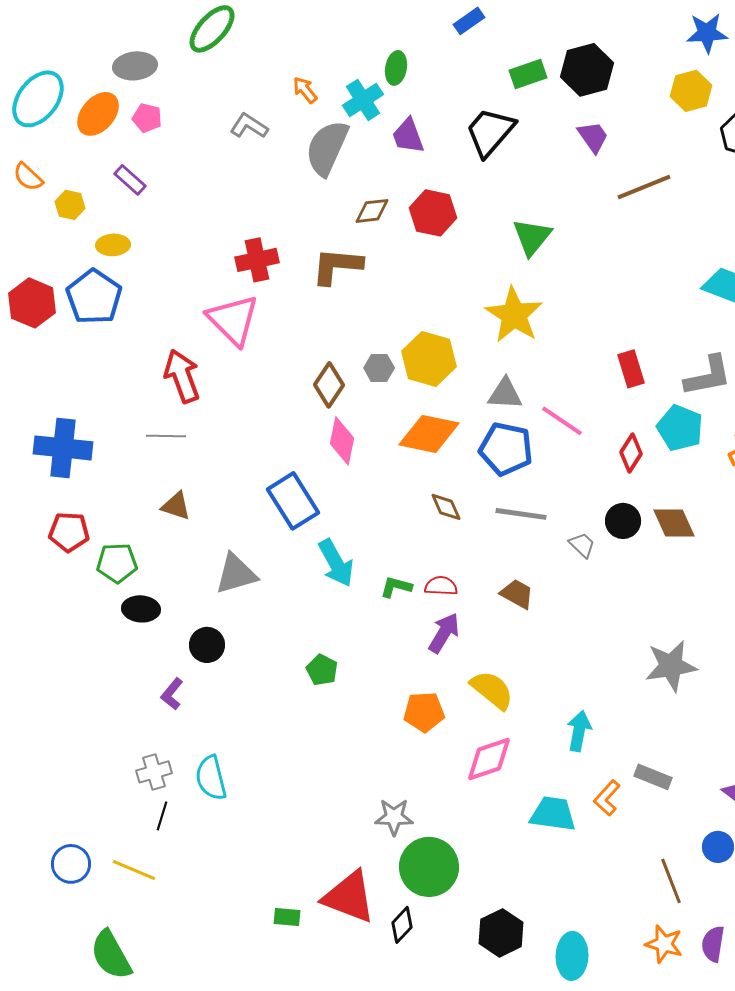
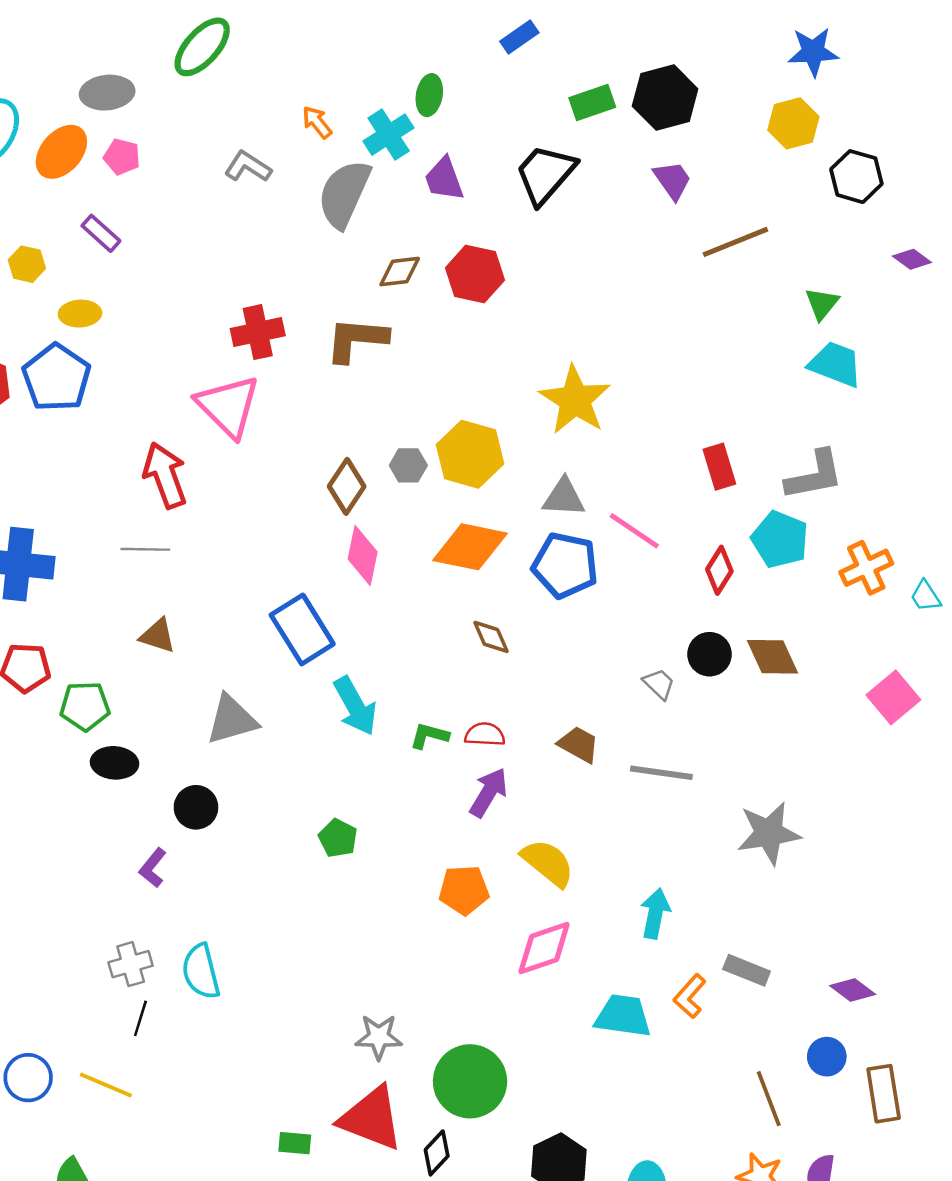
green triangle: (532, 237) -> (822, 304), moved, size x0.7
gray line: (521, 514) -> (661, 773), moved
gray star: (394, 817) -> (379, 1037), moved

